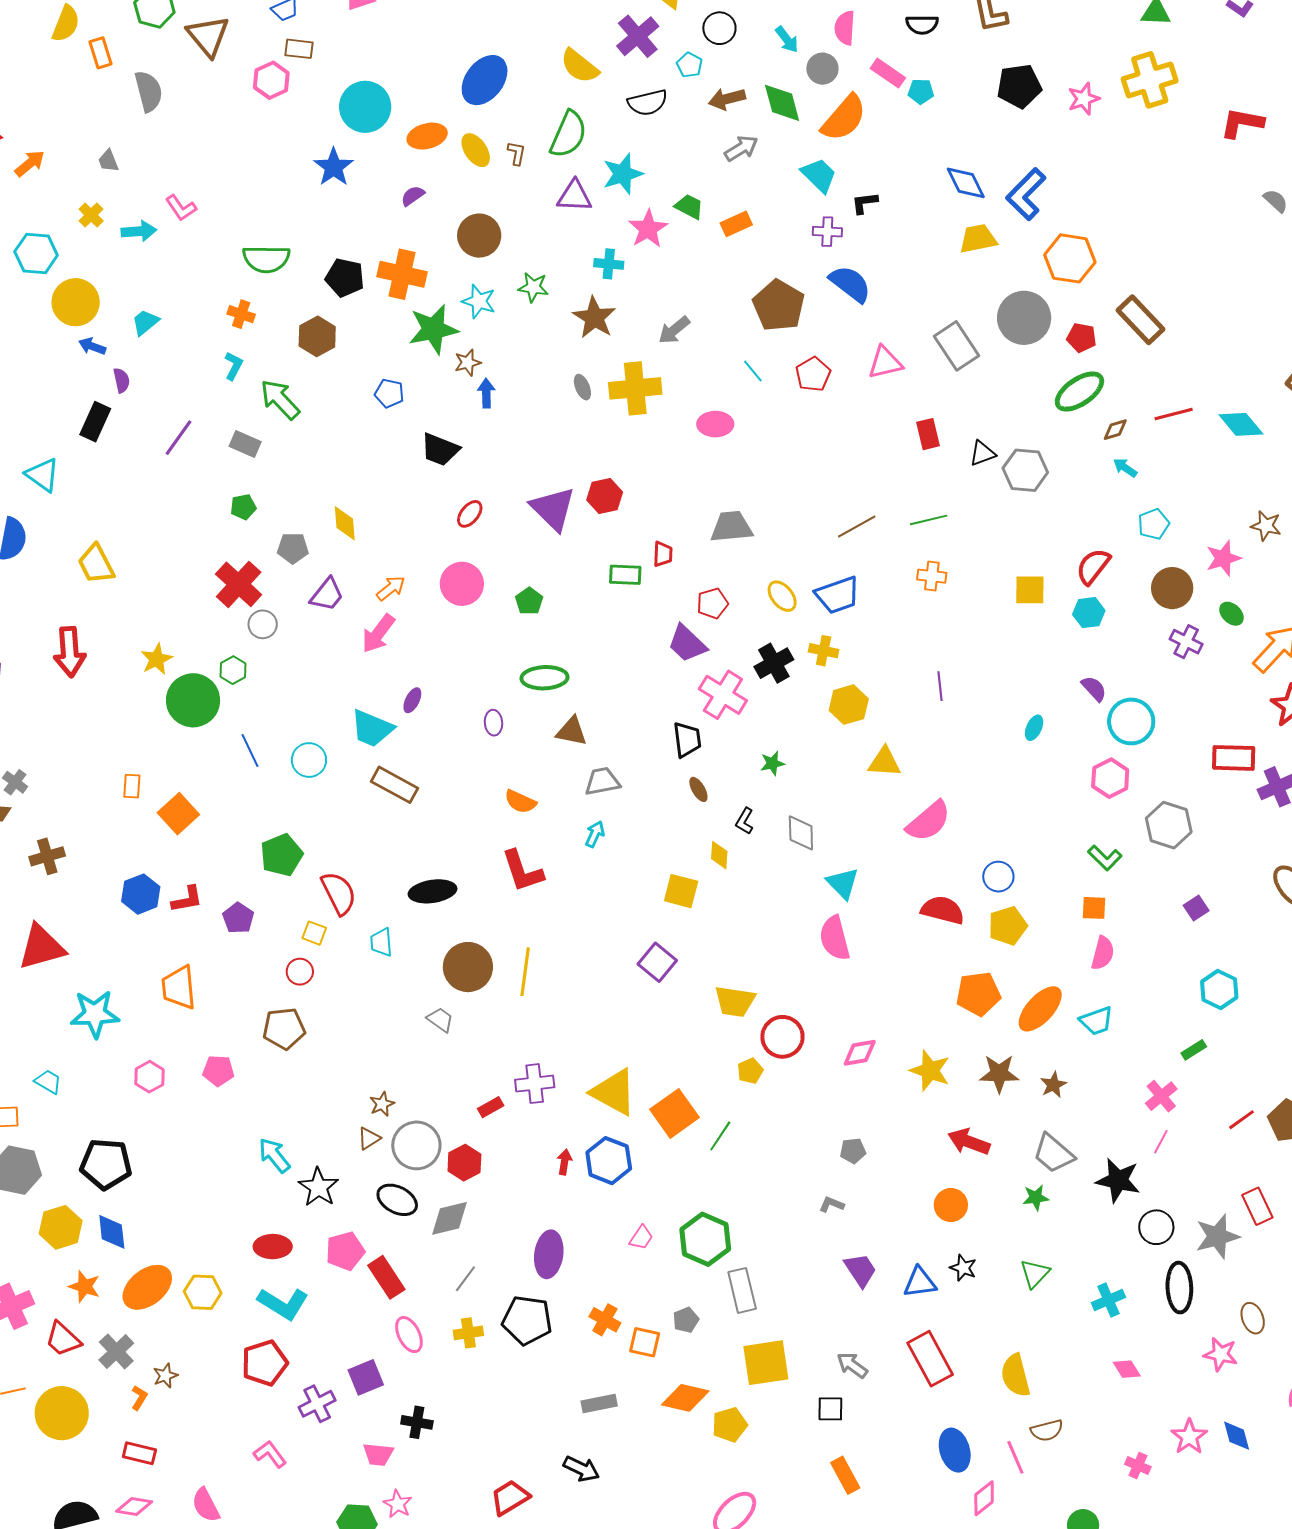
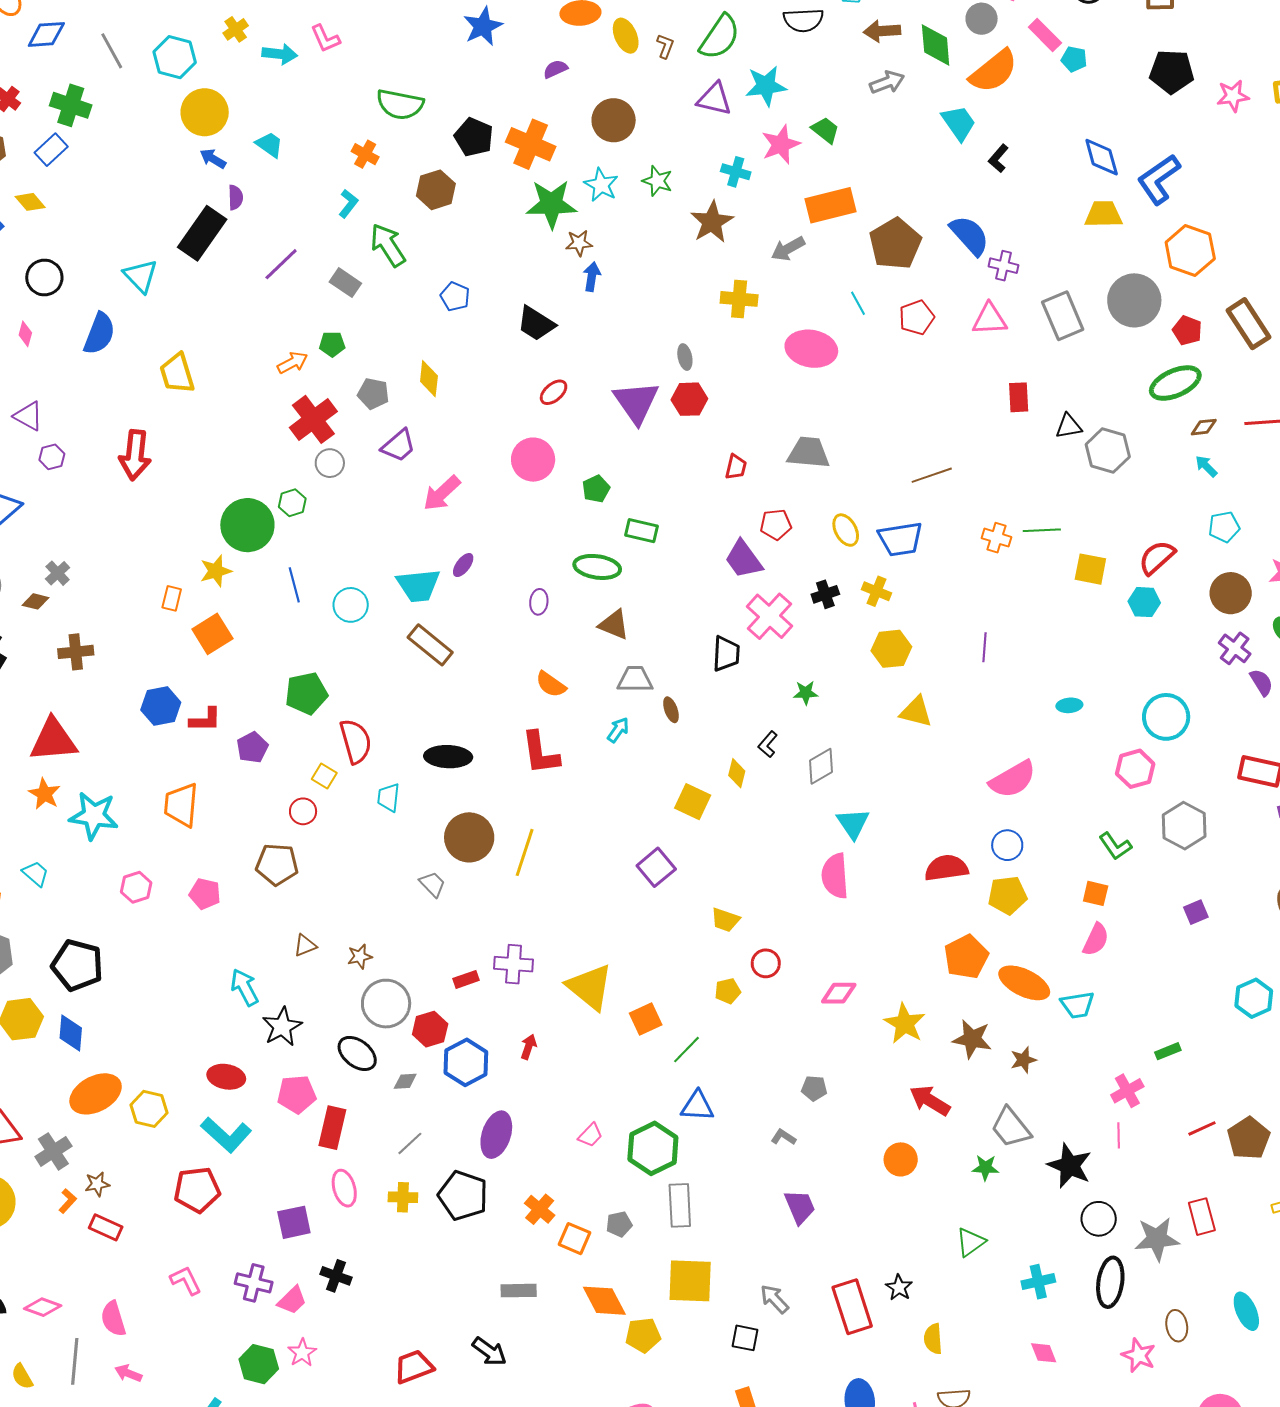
black L-shape: (865, 203) -> (998, 158), turned -52
orange rectangle: (736, 224) -> (831, 205), moved, size x1.6
purple cross: (827, 232) -> (1003, 266), moved
cyan trapezoid: (145, 322) -> (269, 145), turned 64
gray ellipse: (582, 387) -> (685, 357), moved
yellow cross: (635, 388) -> (739, 299), size x0.7
blue pentagon: (389, 393) -> (455, 297), moved
black rectangle: (95, 422) -> (202, 233), size x1.4
pink ellipse: (715, 424) -> (811, 349), size x1.4
green line: (929, 520) -> (1042, 530), moved
green rectangle: (625, 575) -> (642, 531), moved
orange arrow: (391, 588) -> (292, 363), moved
yellow star: (157, 659) -> (216, 571), moved
black cross: (774, 663) -> (825, 594), size x0.7
purple semicircle: (1094, 689) -> (1261, 682), moved
cyan trapezoid: (372, 728) -> (418, 585), turned -39
cyan ellipse: (1034, 728) -> (1069, 705), turned 50
brown ellipse: (698, 789) -> (671, 710), moved
pink semicircle: (929, 821) -> (1013, 779), moved
gray diamond: (801, 833) -> (821, 766), turned 51
red semicircle: (943, 910) -> (946, 868), turned -33
cyan hexagon: (1219, 989) -> (1254, 998), moved
orange pentagon: (978, 994) -> (966, 957), turned -30
yellow trapezoid: (735, 1001) -> (725, 920), size x0.7
orange ellipse: (1040, 1009) -> (1024, 983), turned 63
red circle: (782, 1037) -> (766, 963), size x0.7
orange square: (675, 1113) -> (646, 1019), size x0.7
brown triangle: (369, 1138) -> (305, 946), moved
pink line: (1161, 1142) -> (1119, 1135), turned -40
blue hexagon: (609, 1161) -> (466, 1062), moved
gray diamond: (449, 1218) -> (405, 1081), size x0.6
black star: (963, 1268) -> (899, 1287), moved
red rectangle: (386, 1277) -> (332, 1128), turned 36
blue triangle: (920, 1282) -> (697, 1106), moved
orange star: (84, 1286) -> (44, 794), moved
yellow semicircle: (1015, 1375) -> (933, 1339), size x0.7
orange diamond: (685, 1398) -> (604, 1301), turned 39
purple cross: (317, 1404) -> (254, 1283), moved, turned 30
red rectangle: (139, 1453) -> (106, 1227), moved
pink trapezoid: (378, 1454) -> (292, 1300), turned -60

